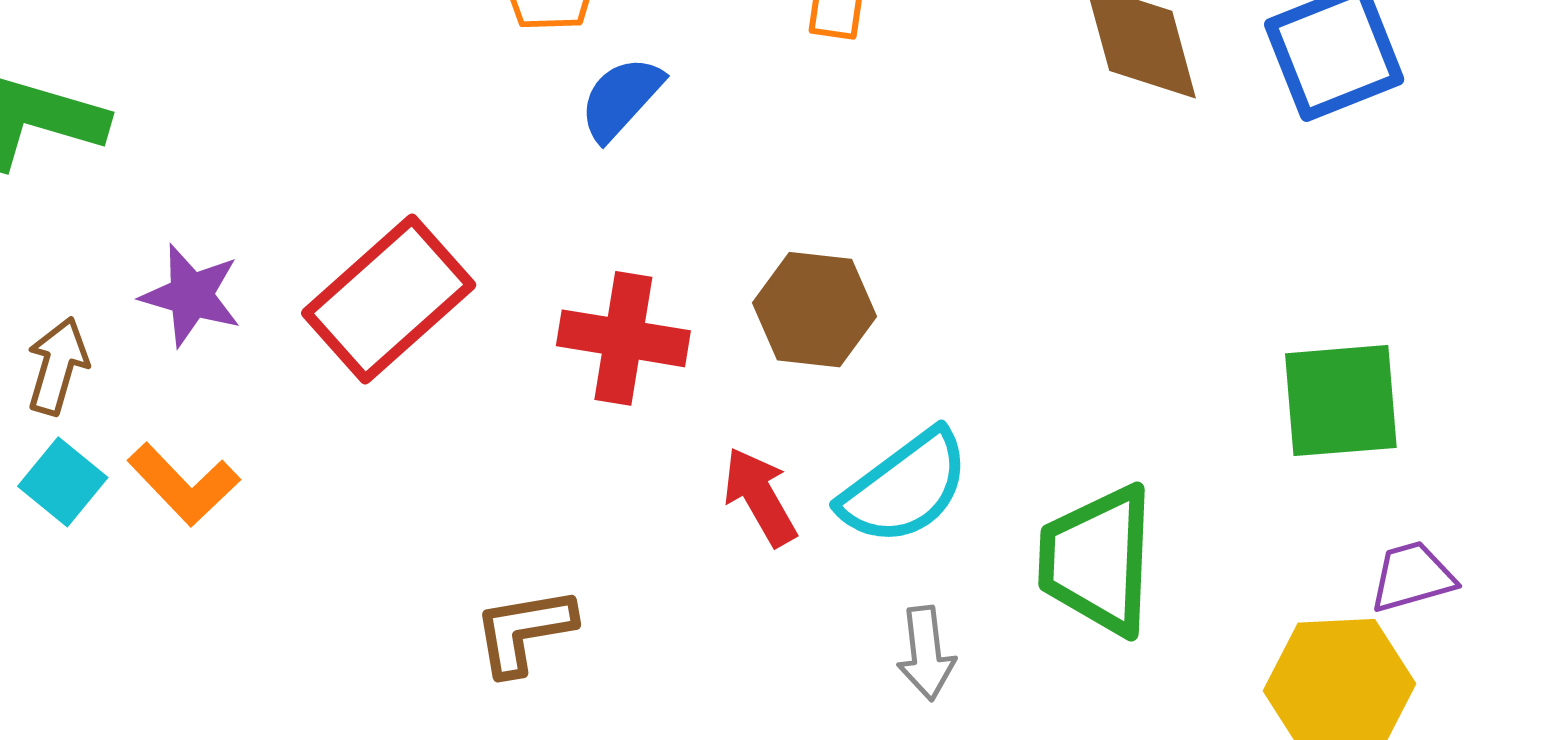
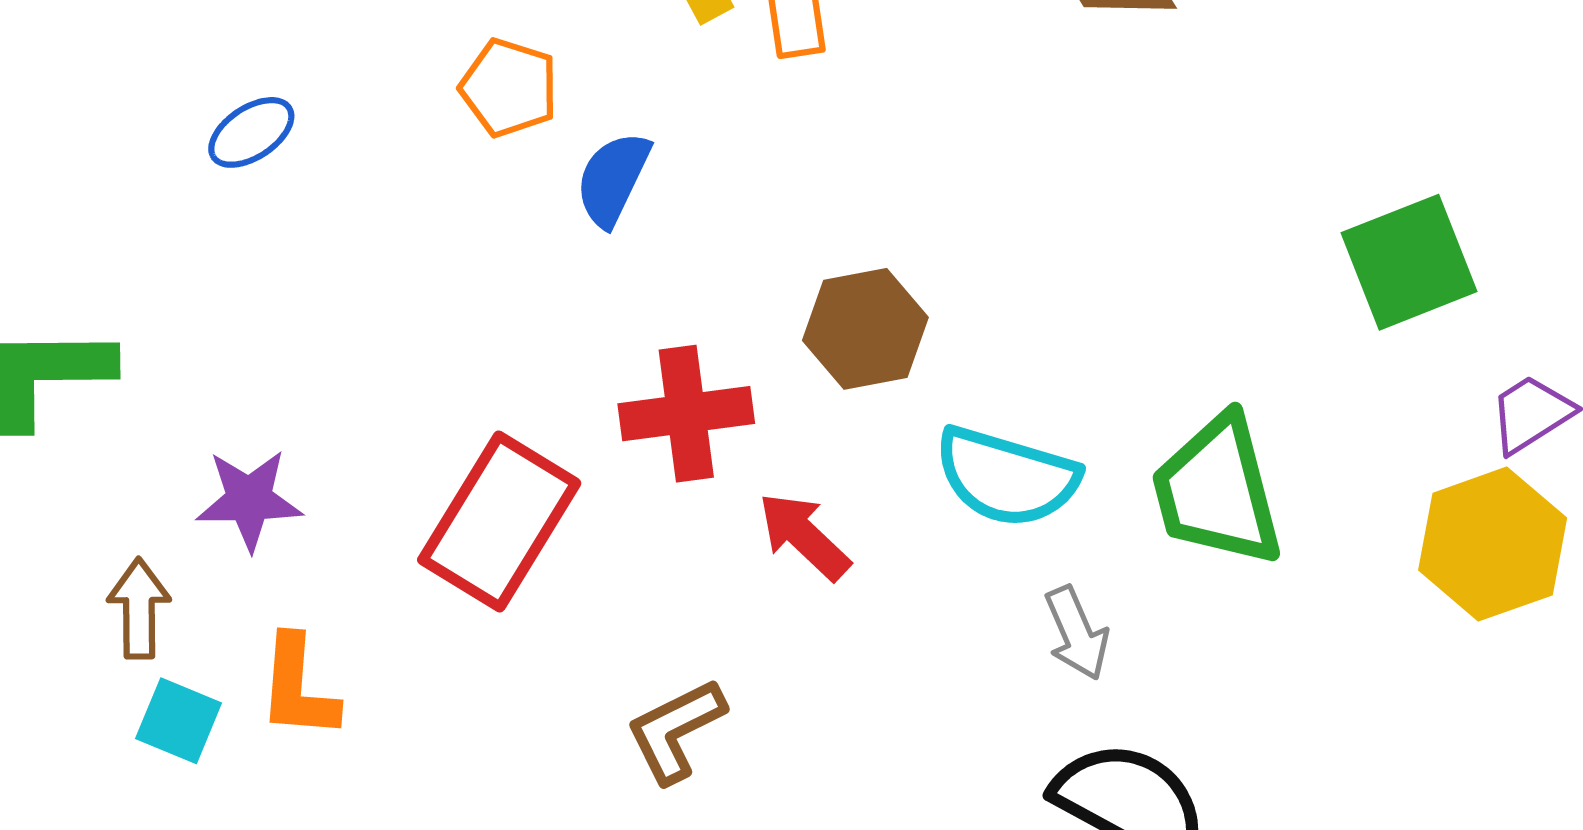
red rectangle: (389, 299) -> (499, 521), moved
orange L-shape: (184, 484) -> (298, 687), turned 65
cyan semicircle: (905, 487) -> (1007, 477), turned 70
red arrow: (760, 497) -> (804, 536), moved

